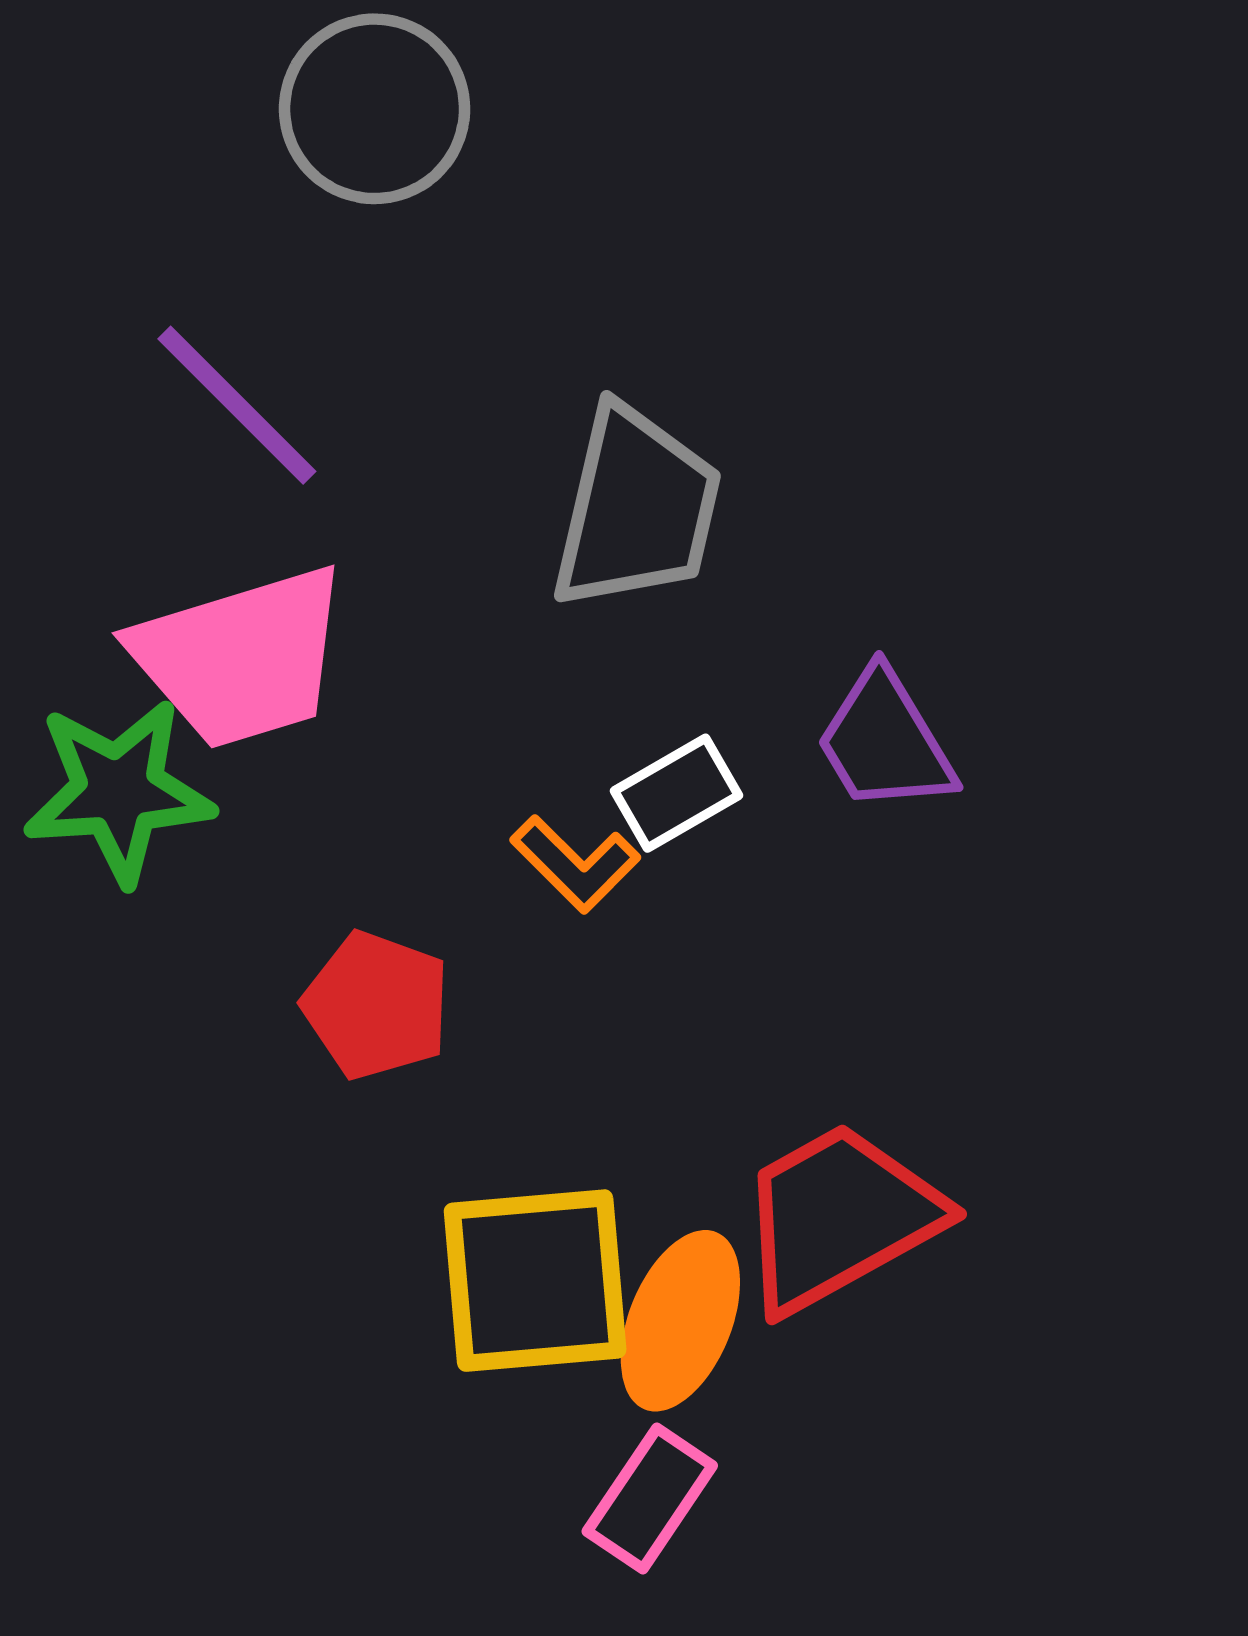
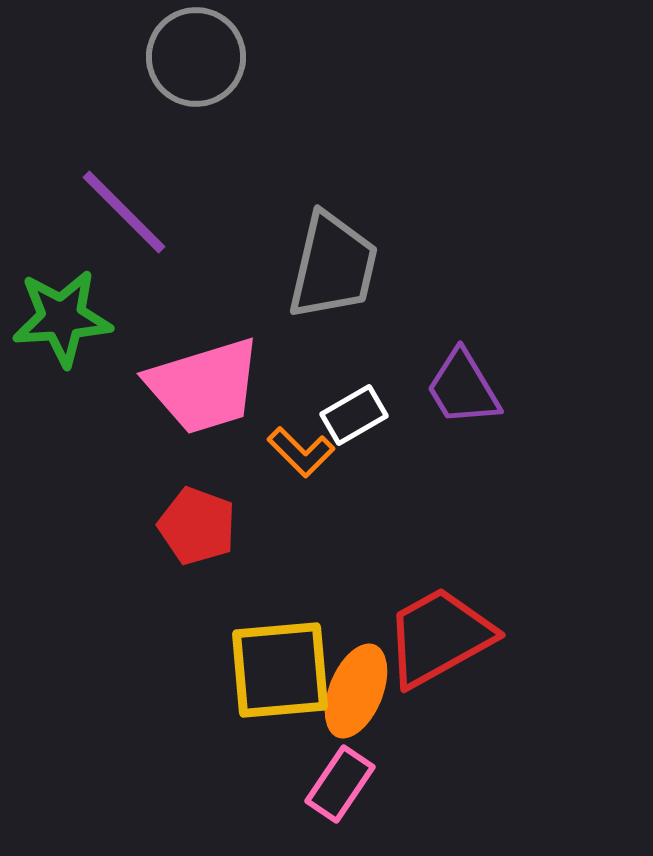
pink trapezoid: (241, 657) -> (204, 386), moved
green star: (118, 791) -> (62, 318), moved

